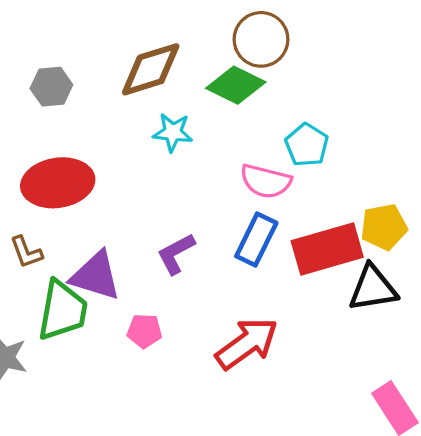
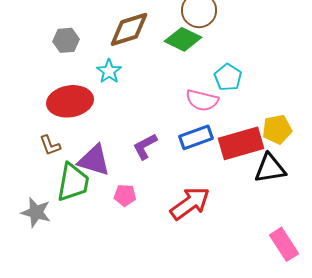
cyan star: (173, 132) -> (109, 71), moved, turned 30
blue rectangle: (256, 240) -> (196, 137), turned 44

